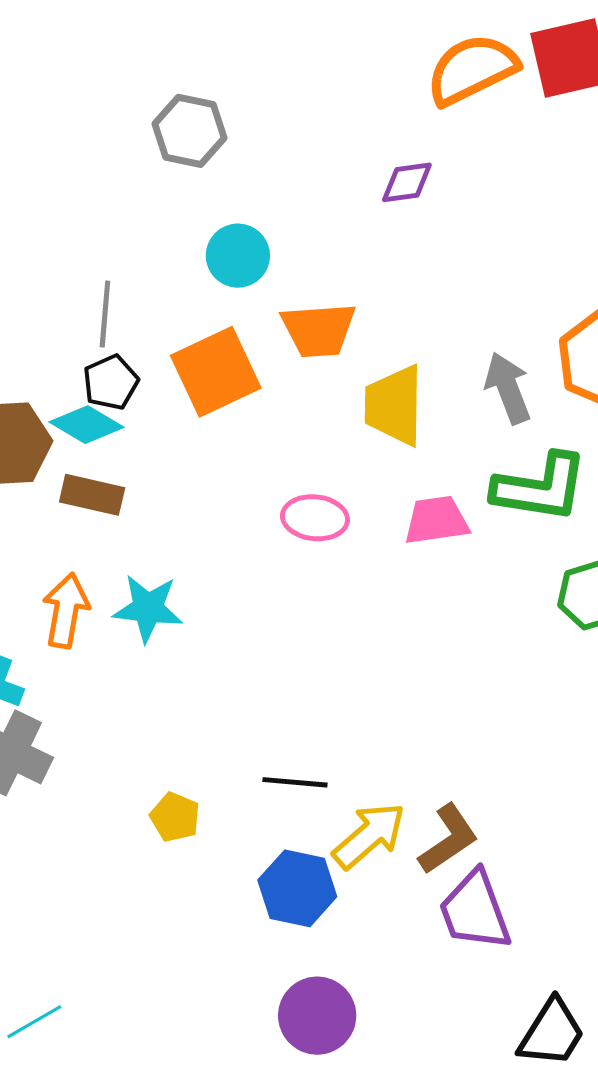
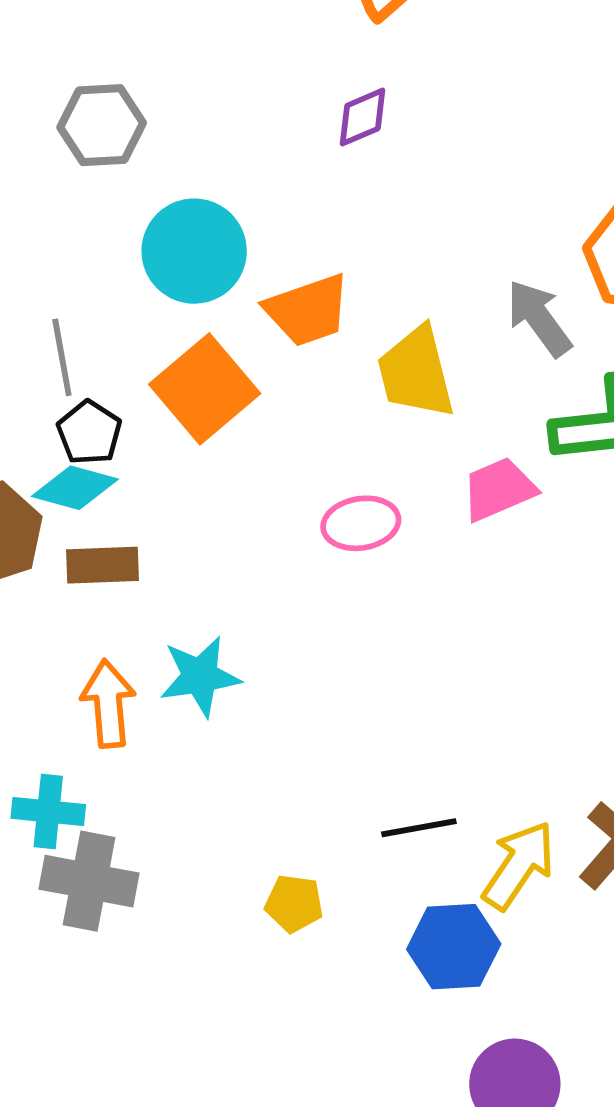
cyan circle: (238, 256) -> (194, 251), size x1.4

